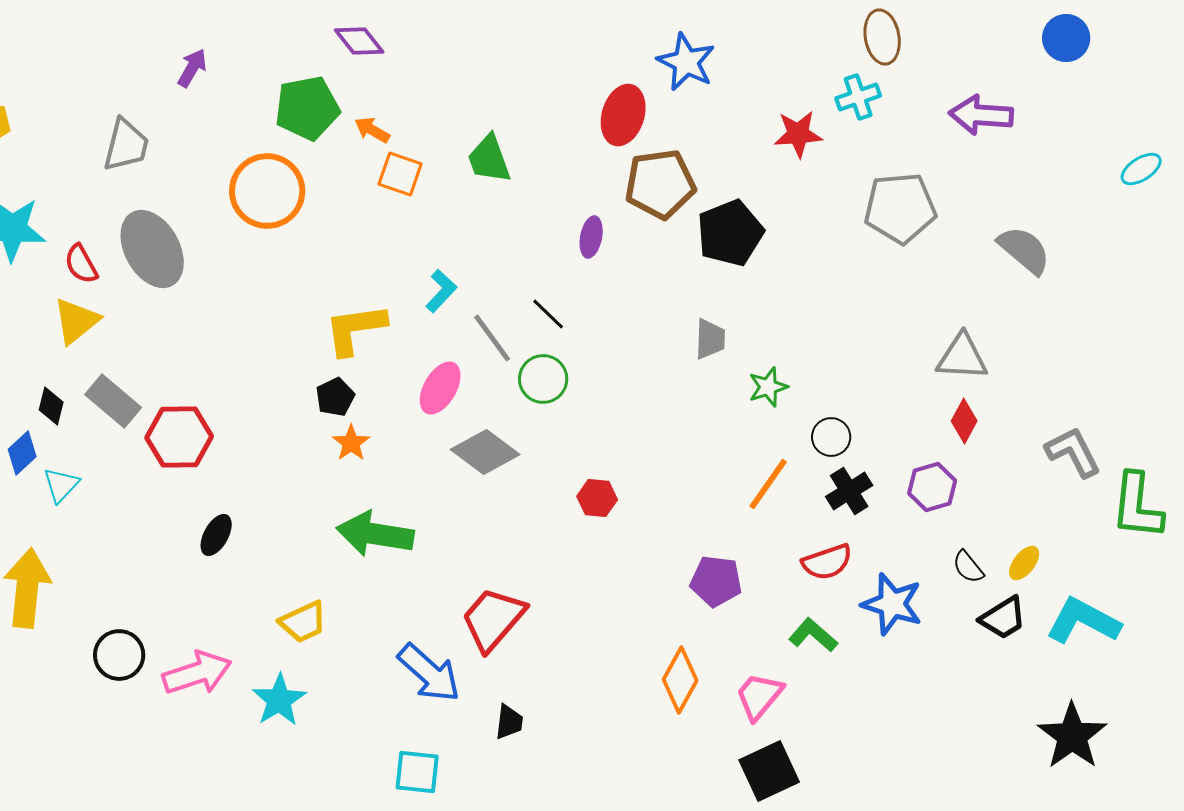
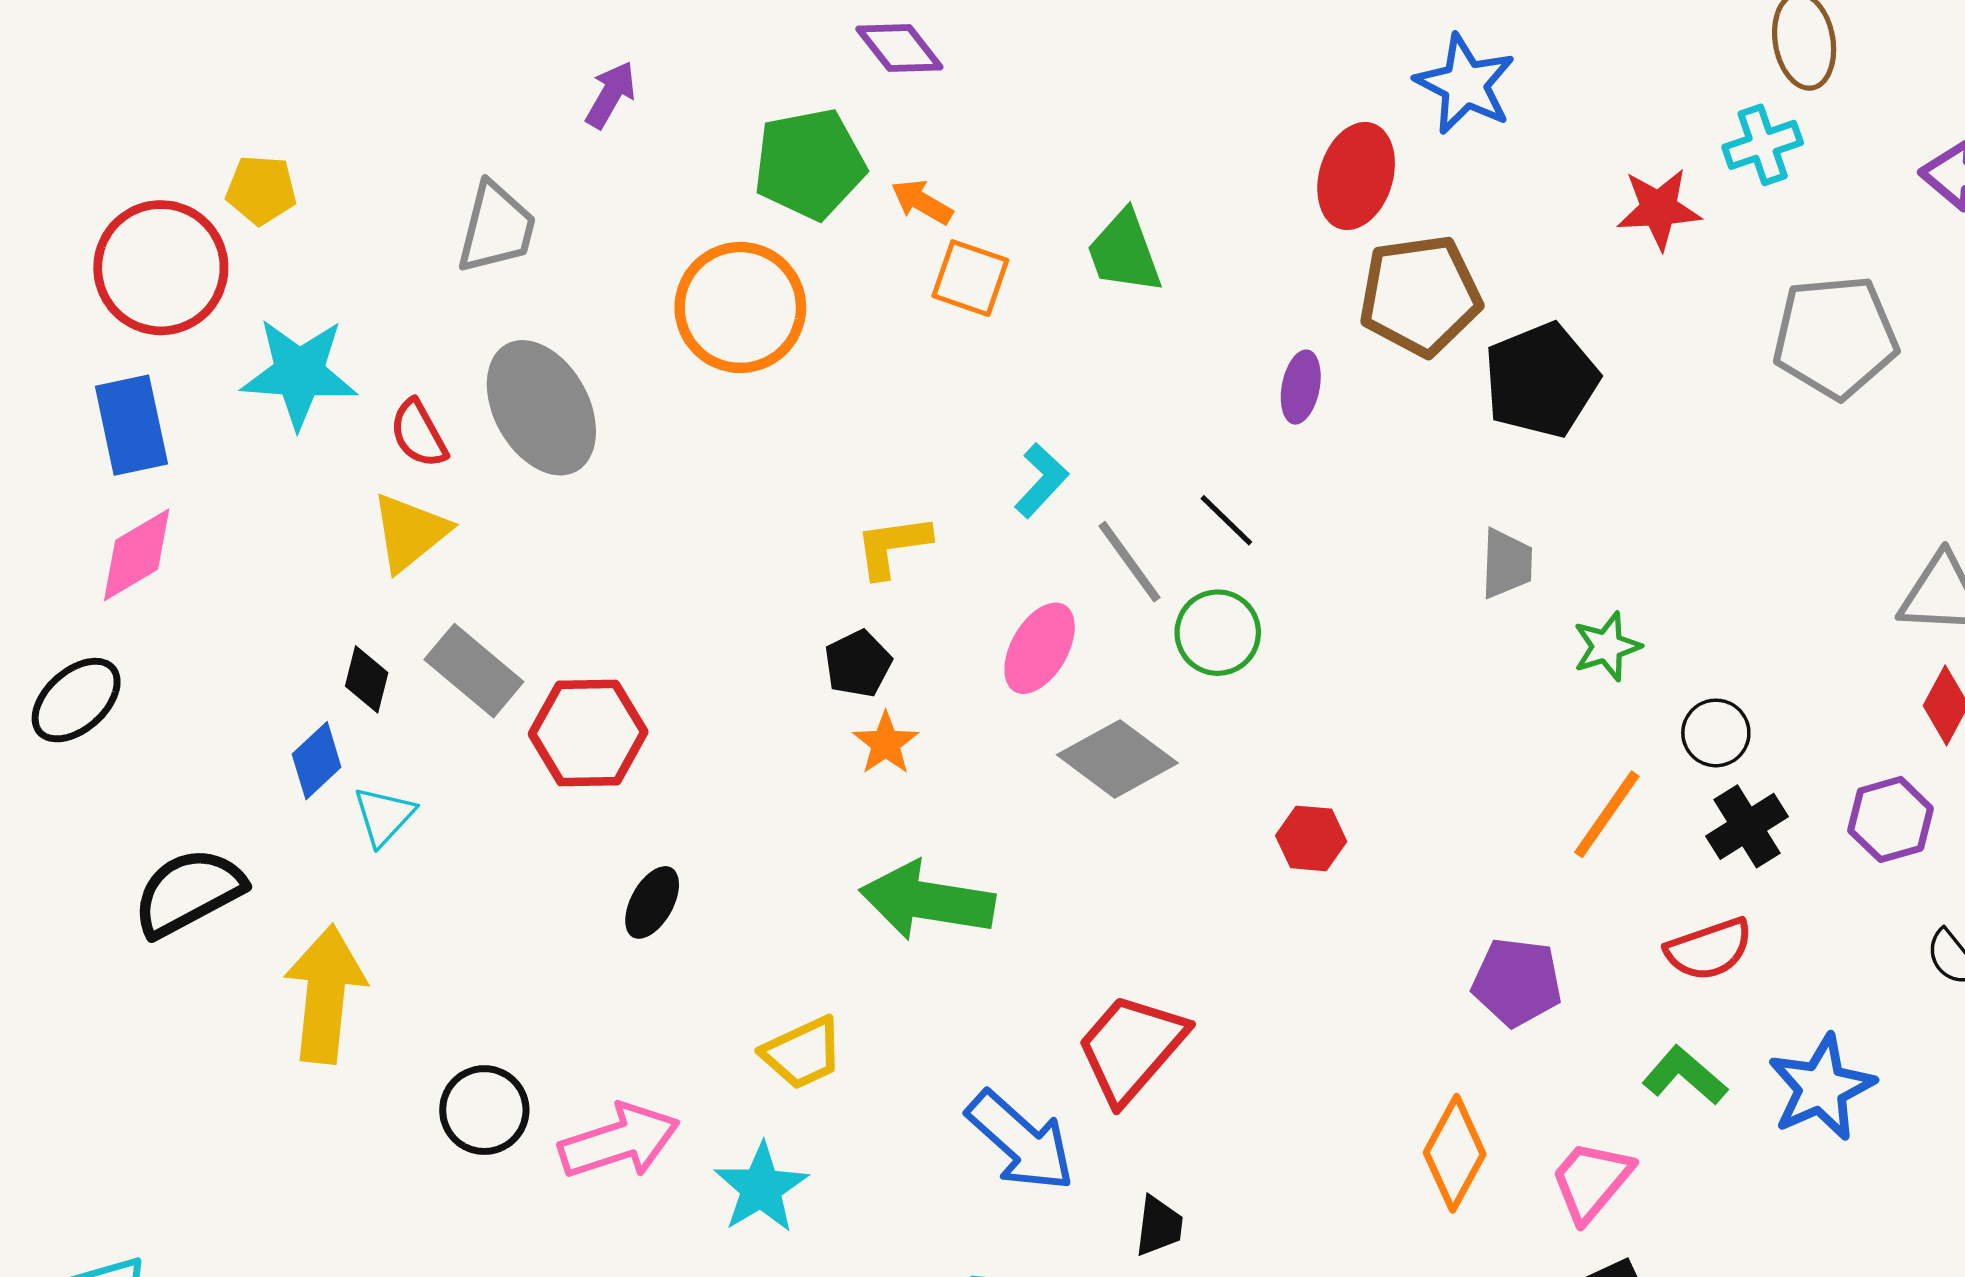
yellow L-shape: (355, 329) -> (893, 546), size x0.7
blue star: (892, 604) -> (1821, 1088), moved, turned 30

